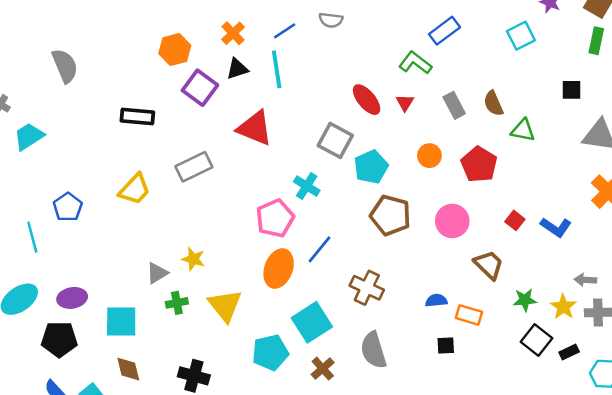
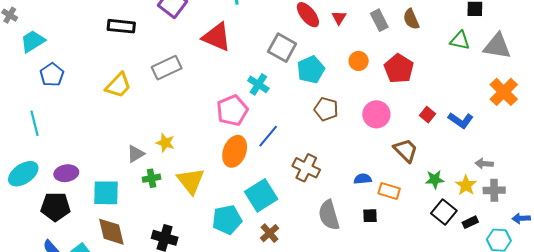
green triangle: (523, 130) -> (460, 40), moved
blue pentagon: (68, 207) -> (52, 75), moved
brown pentagon: (390, 215) -> (326, 109), size x0.7
gray semicircle: (373, 350) -> (329, 215), moved
brown diamond: (128, 369) -> (111, 232), size x1.4

